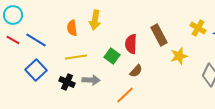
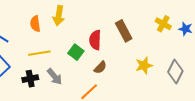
yellow star: (179, 56) -> (144, 65), moved
gray arrow: (91, 80) -> (55, 77), turned 48
black cross: (67, 82) -> (30, 79), turned -35

